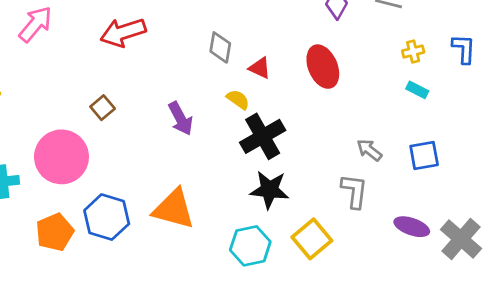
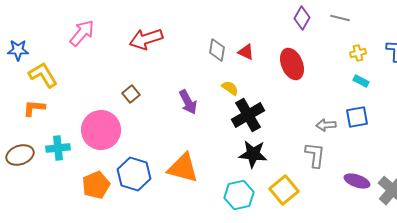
red triangle: (260, 68) -> (246, 52), moved
gray arrow: (369, 150) -> (326, 125), turned -42
blue square: (424, 156) -> (357, 117), moved

